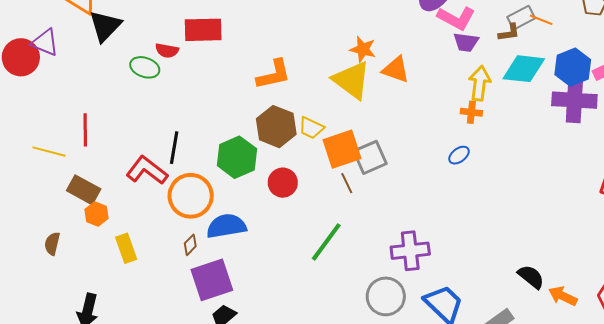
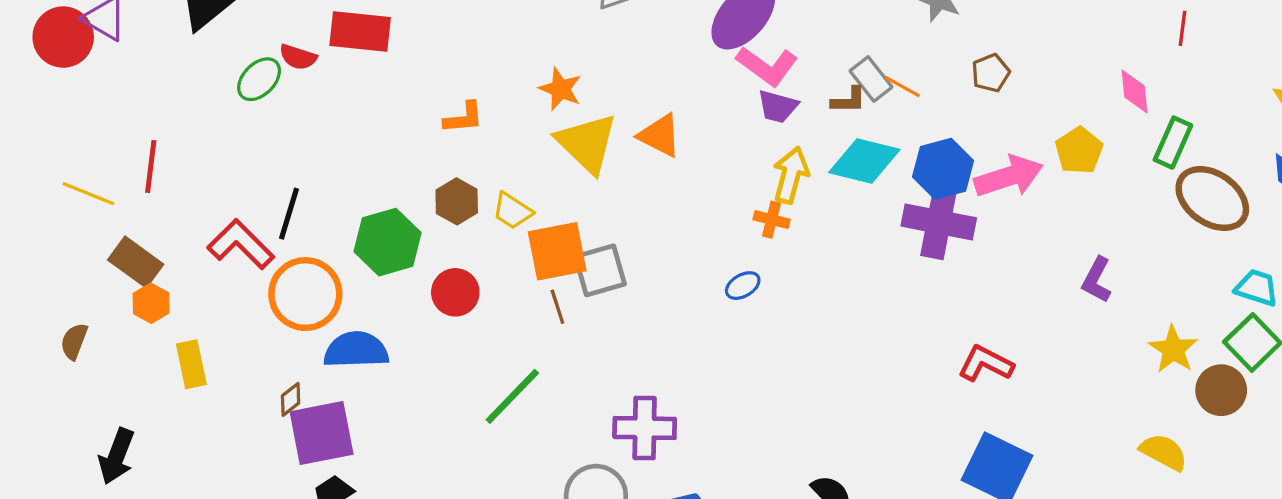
gray rectangle: (521, 18) -> (871, 79), turned 72
orange star: (363, 49) -> (560, 89), moved
green ellipse: (145, 67) -> (259, 79), turned -72
orange L-shape: (274, 74) -> (464, 118), size x0.7
brown hexagon: (276, 127) -> (457, 201), size x0.7
brown diamond: (190, 245) -> (291, 399), moved

